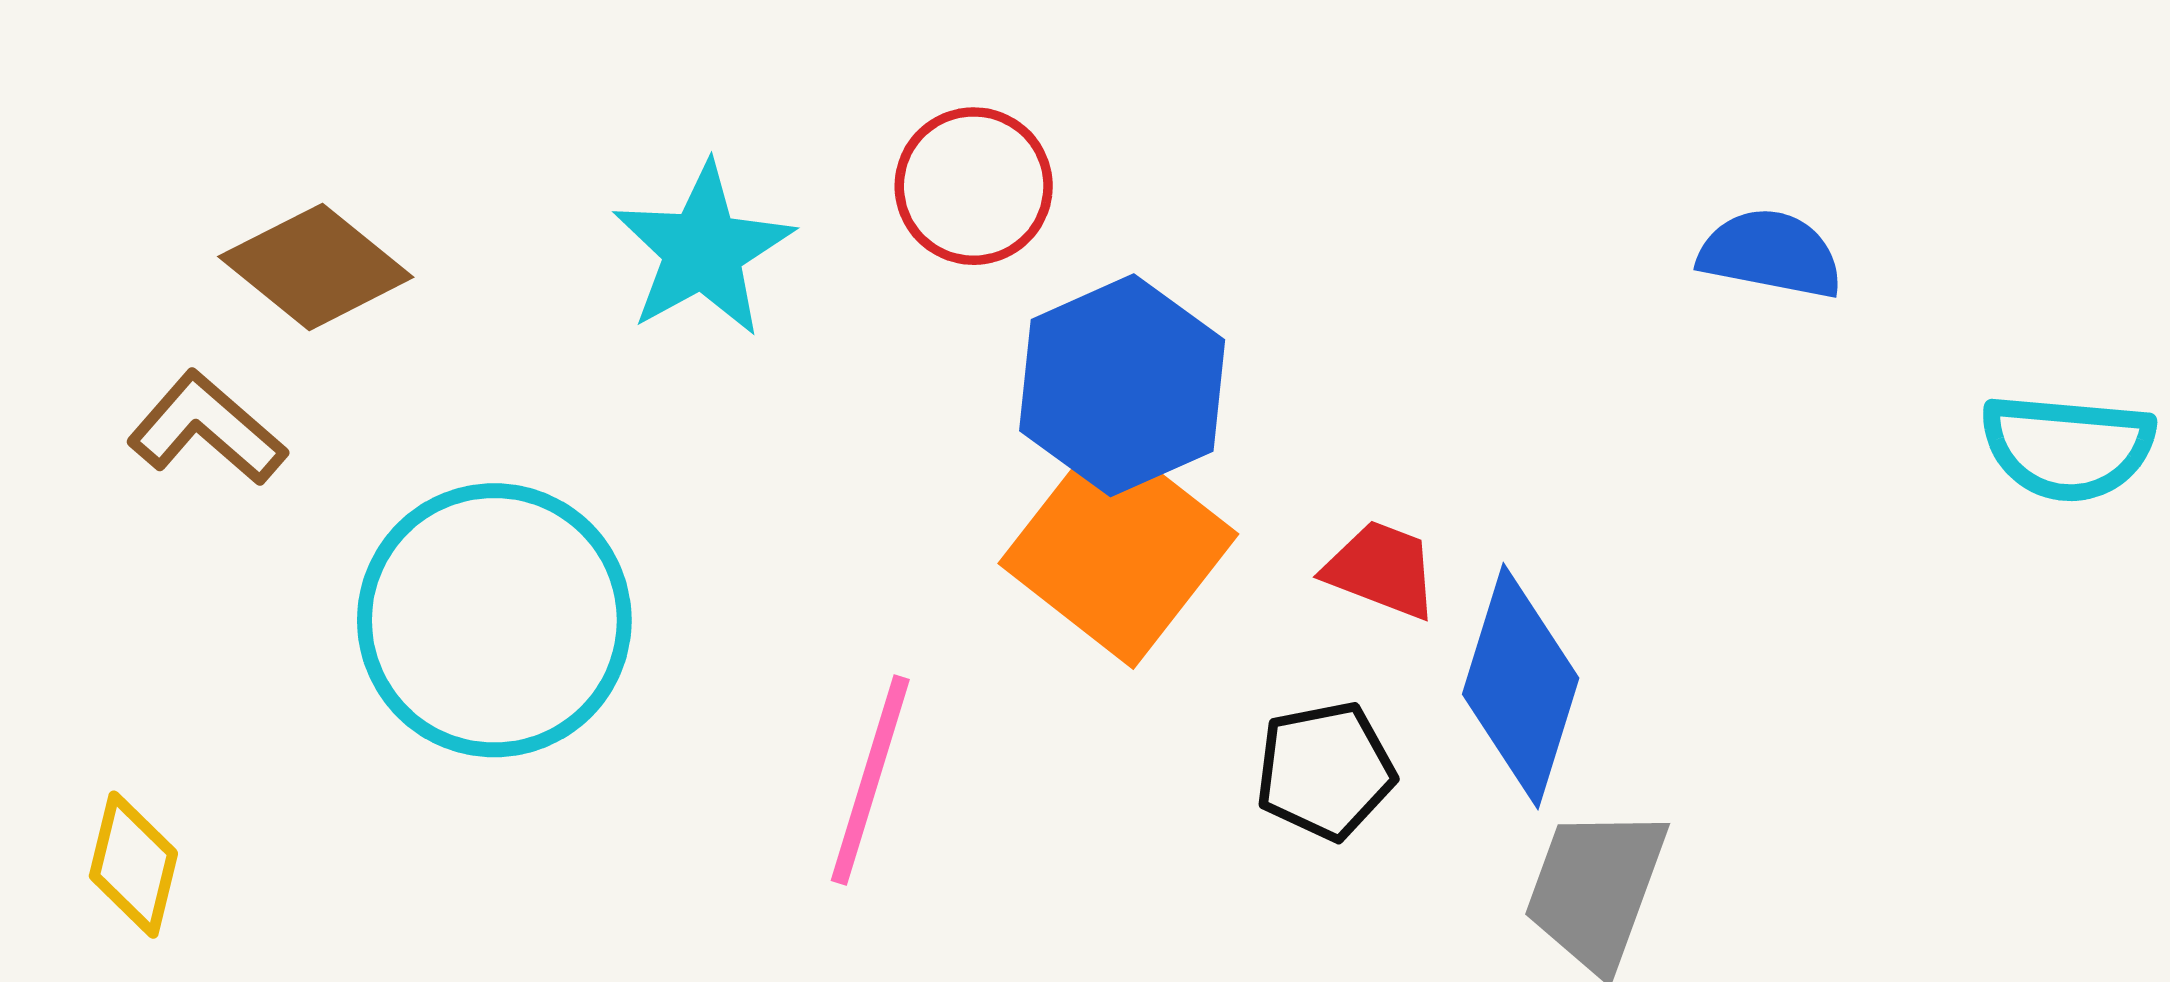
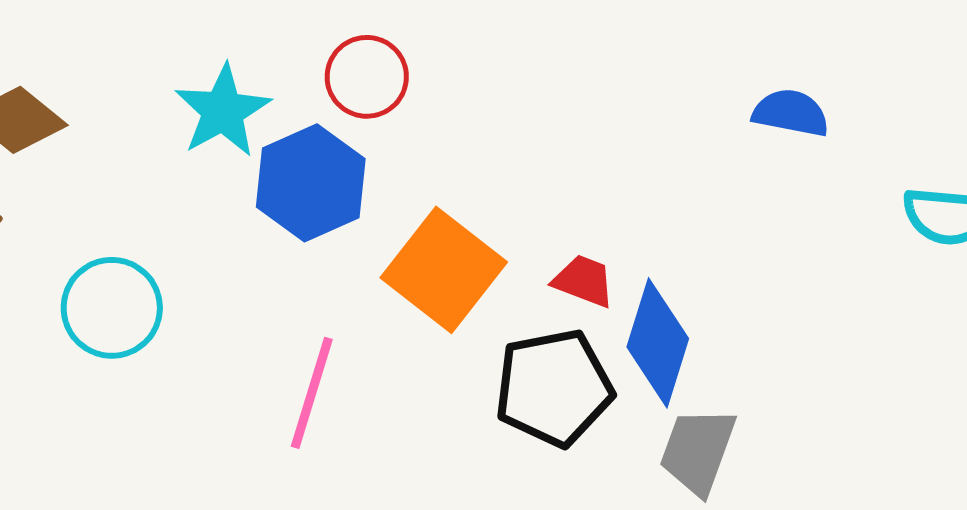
blue hexagon: (1122, 385) -> (311, 183), moved
cyan circle: (494, 620) -> (112, 308), size x0.7
black pentagon: (1325, 771) -> (554, 388), size x1.6

